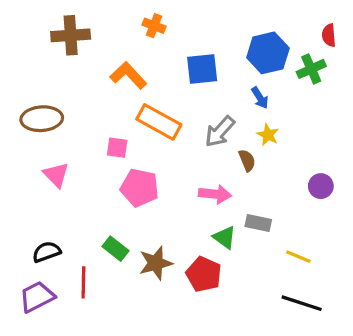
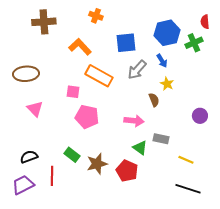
gray arrow: (220, 132) -> (137, 70), moved

